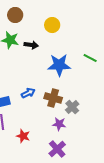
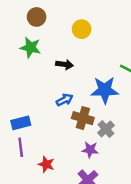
black arrow: (31, 45) -> (65, 64), moved
blue star: (59, 65) -> (105, 90), moved
blue arrow: (28, 93) -> (65, 100), moved

